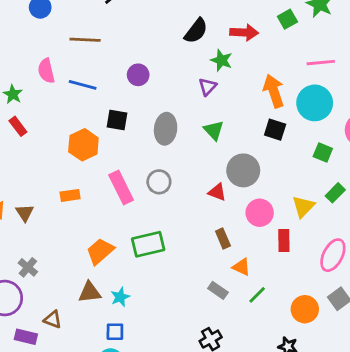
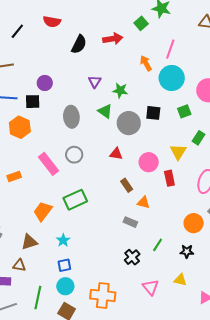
green star: (221, 60) -> (120, 90), moved
pink line: (321, 63) -> (170, 49), turned -54
orange arrow: (274, 91) -> (146, 63), moved, size x0.7
black square: (117, 120) -> (33, 102), moved
black square: (275, 130) -> (153, 113), moved
orange hexagon: (83, 145) -> (20, 127), moved
green square: (323, 153) -> (184, 111), turned -32
gray circle: (243, 170) -> (129, 123), moved
brown triangle: (90, 292) -> (29, 242), moved
green line: (257, 295) -> (158, 245), moved

